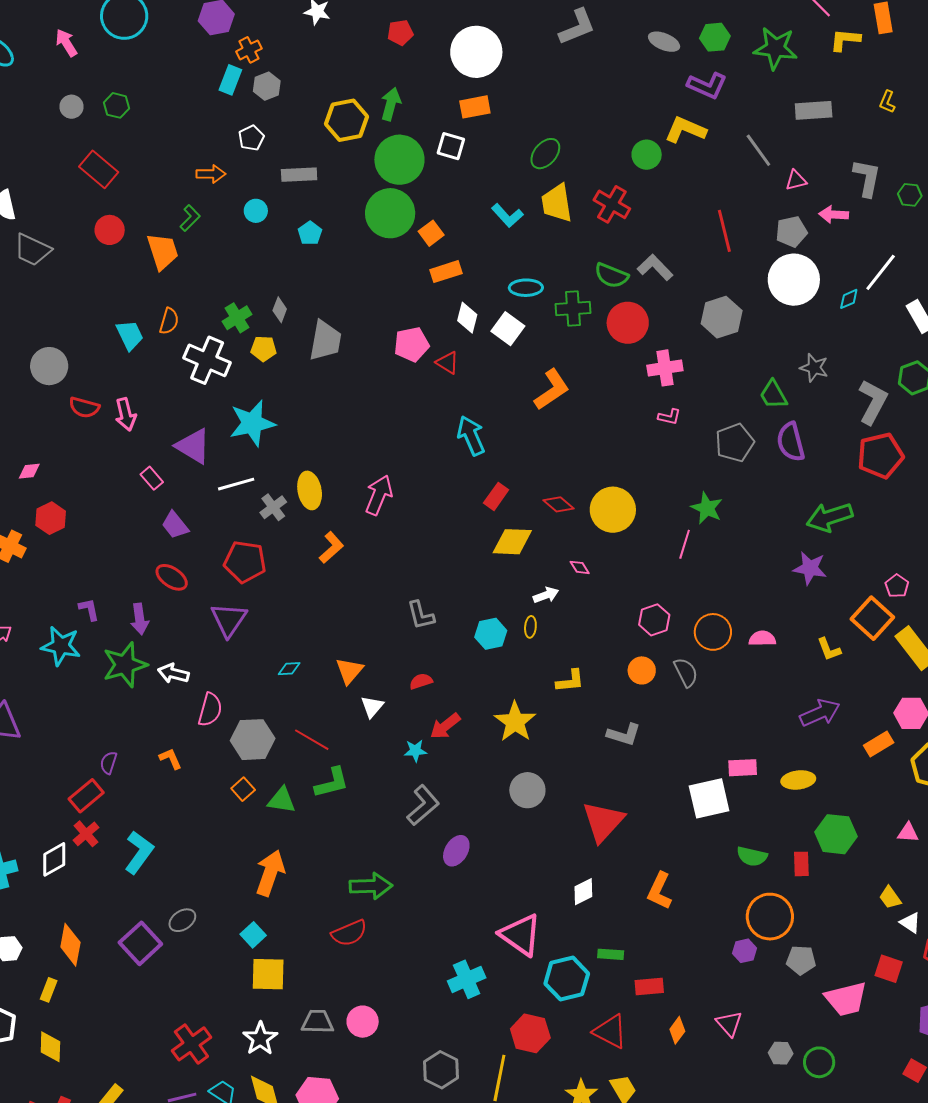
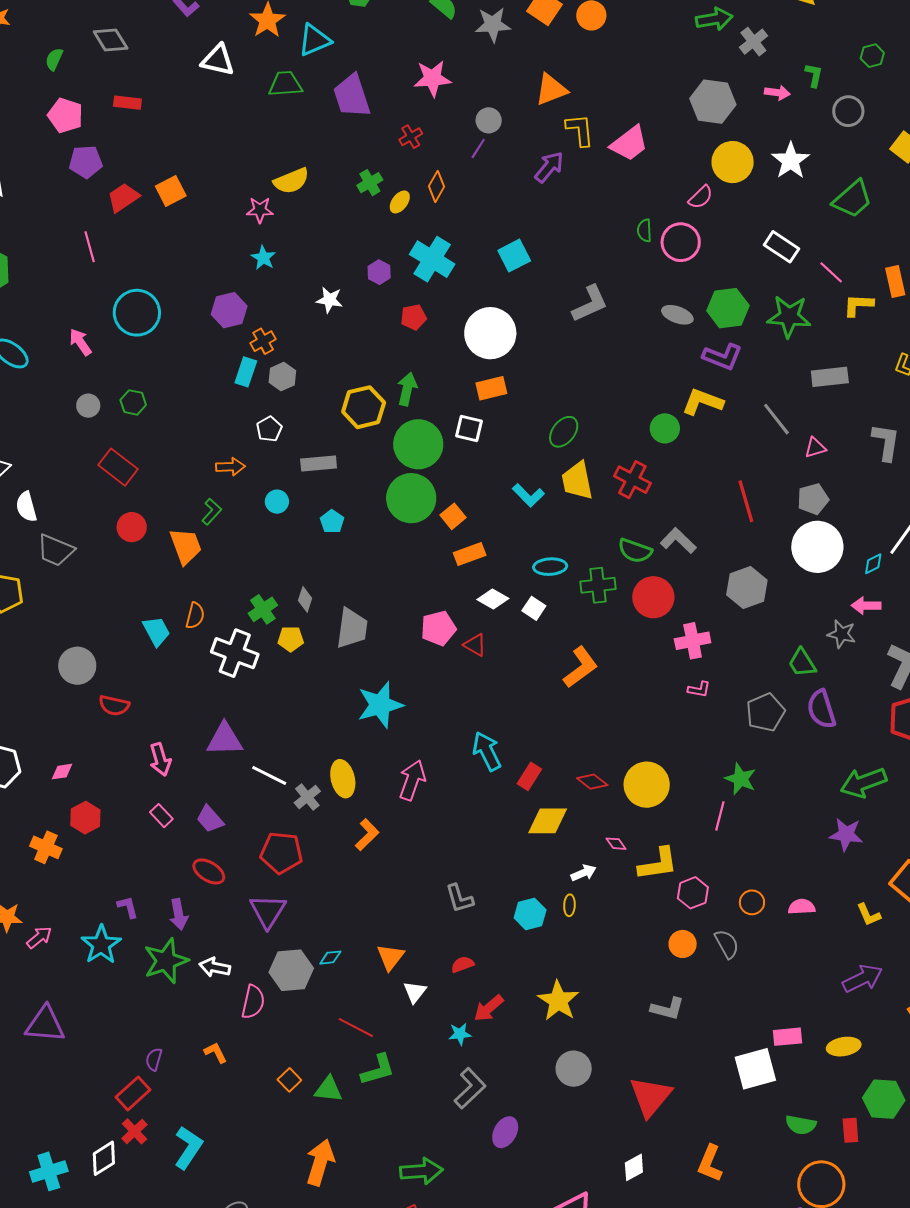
green hexagon: (715, 37) -> (728, 308), size x1.4
pink arrow: (834, 215) -> (866, 606), moved
white diamond: (467, 318) -> (493, 599), turned -72
white square: (508, 329) -> (534, 608), size x0.7
pink arrow: (126, 414) -> (160, 759), moved
cyan star: (252, 423) -> (380, 705), moved
cyan arrow: (471, 436) -> (487, 751), moved
purple triangle: (193, 446) -> (225, 739), turned -30
pink rectangle: (152, 478) -> (161, 816), moved
white line: (236, 484) -> (269, 775), turned 45
orange circle: (713, 632) -> (752, 902), size x0.7
cyan star: (61, 646) -> (101, 945), turned 30
yellow L-shape: (570, 681) -> (658, 864), moved, size x1.4
gray hexagon: (253, 740) -> (291, 970), moved

